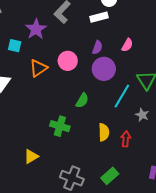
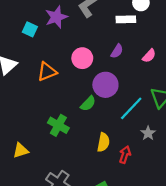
orange triangle: (38, 68) -> (47, 72), moved
purple circle: (104, 69) -> (105, 85), moved

